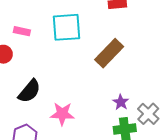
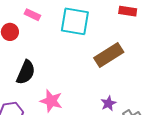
black semicircle: (29, 91) -> (26, 72), turned -30

